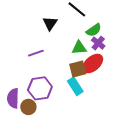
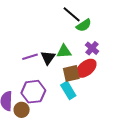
black triangle: (50, 23) -> (48, 58), moved
green semicircle: (94, 30) -> (84, 25), moved
green triangle: (79, 48) -> (64, 51), moved

